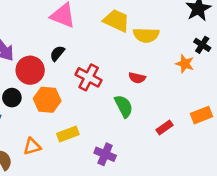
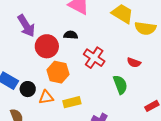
black semicircle: (57, 53) -> (71, 35), turned 48
black circle: (12, 98) -> (28, 89), moved
orange triangle: (32, 146) -> (46, 97), moved

